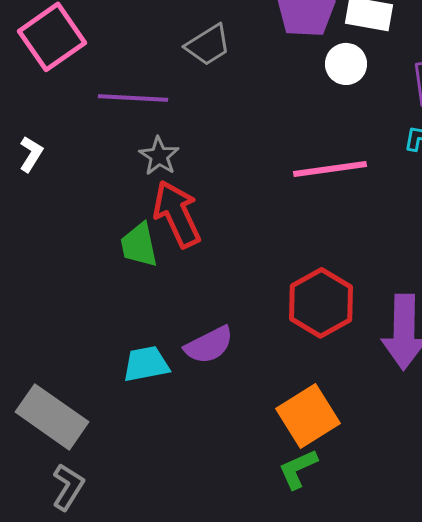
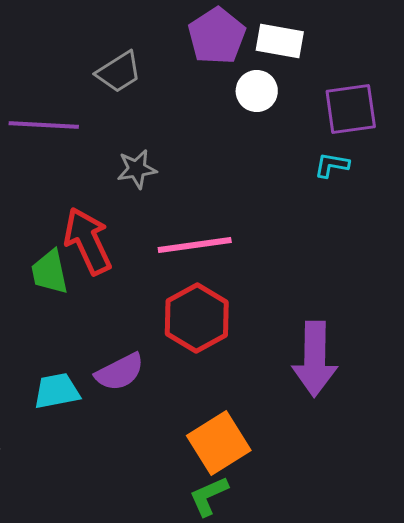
gray star: (159, 156) -> (137, 169), moved, turned 30
pink line: (330, 169) -> (195, 245), moved
red hexagon: (321, 303) -> (197, 318), moved

